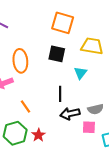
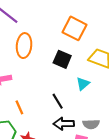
orange ellipse: (20, 61) -> (24, 46), moved
black line: (60, 94) -> (58, 101), turned -42

